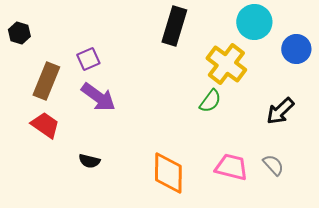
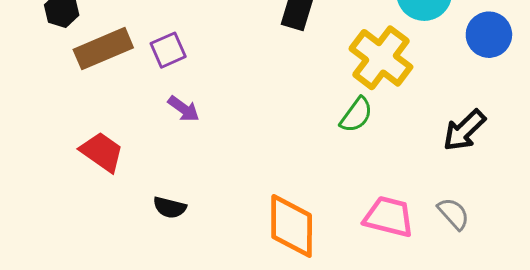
brown rectangle: (46, 81) -> (103, 49), moved, turned 45
purple arrow: (98, 97) -> (184, 109), size x0.6

